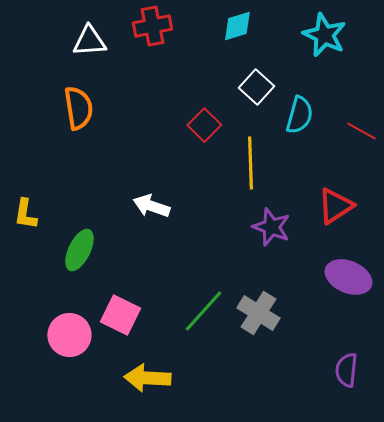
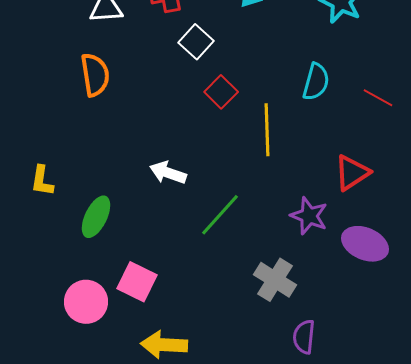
white square: (256, 87) -> (196, 42), moved
purple star: (271, 227) -> (309, 216), moved
green line: (203, 311) -> (220, 215), moved
purple semicircle: (346, 370) -> (304, 337), moved

